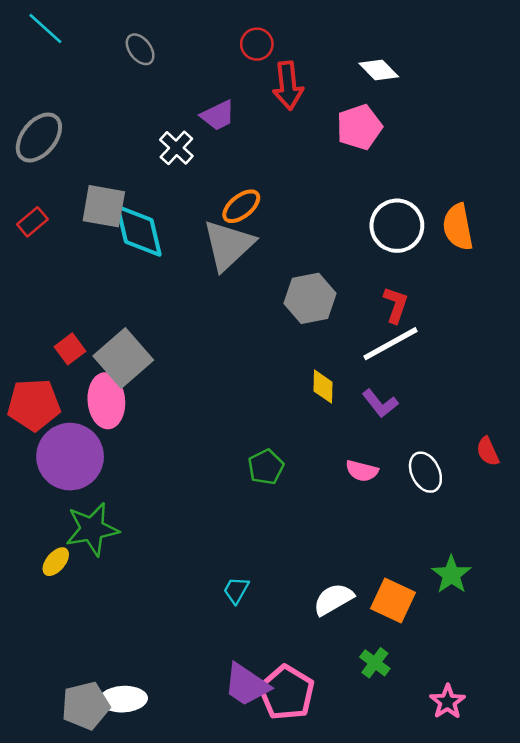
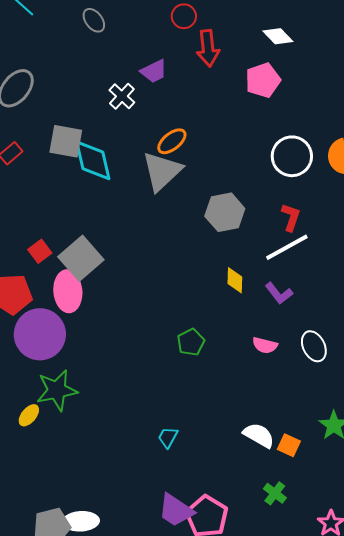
white semicircle: (333, 599) -> (259, 435), moved, turned 60
orange square: (393, 601) -> (289, 445), size x0.7

